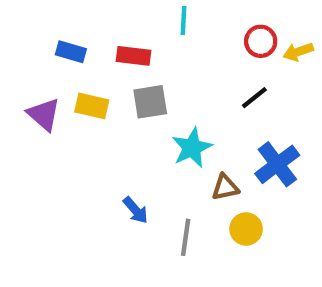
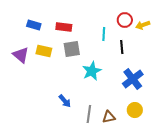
cyan line: (183, 20) -> (104, 34), moved
black line: (254, 98) -> (122, 47), turned -56
brown triangle: (225, 187) -> (109, 117), moved
yellow circle: (246, 229) -> (135, 110), moved

